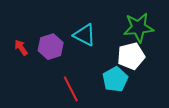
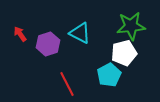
red arrow: (21, 48) -> (20, 34), moved

